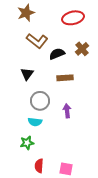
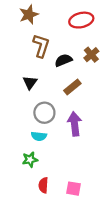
brown L-shape: (37, 41) -> (41, 46), turned -110
brown rectangle: (65, 78) -> (72, 87), turned -35
purple arrow: (67, 111) -> (75, 124), size x1.5

